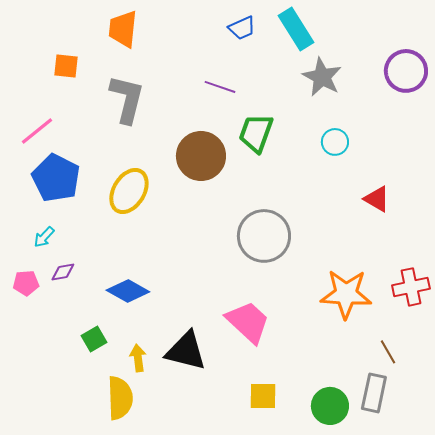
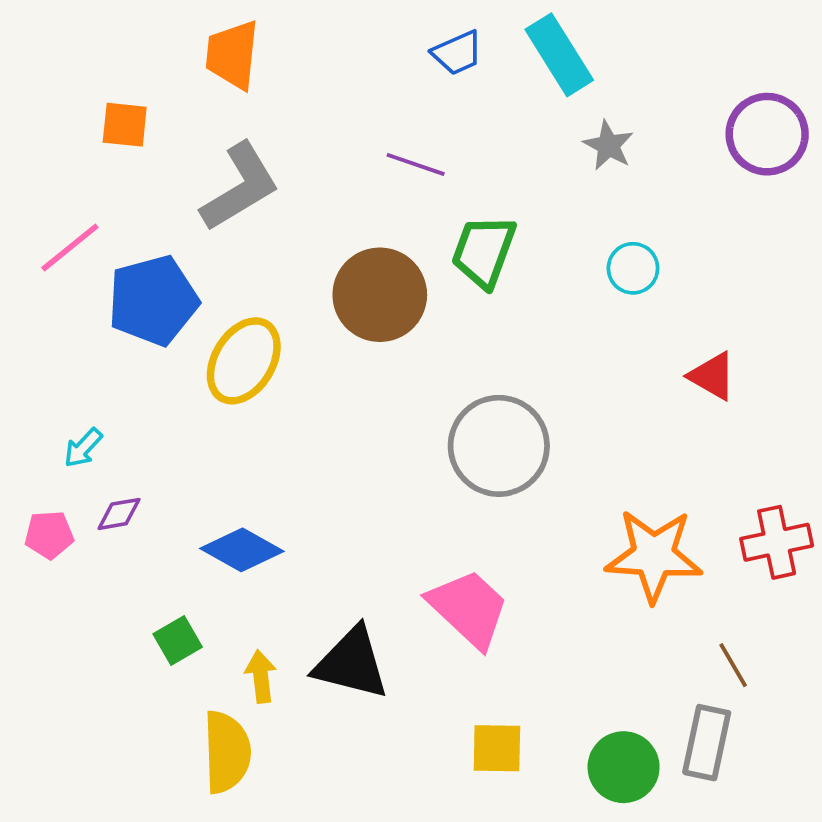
gray star: (322, 77) -> (608, 145), size x0.7
gray L-shape: (127, 99) -> (240, 187), turned 45
blue pentagon: (56, 178) -> (153, 300), moved, turned 30

